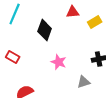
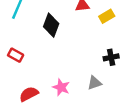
pink star: (59, 62) -> (61, 87), moved

